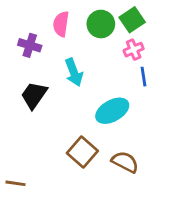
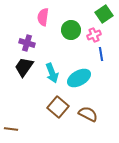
green square: (132, 20) -> (104, 14), moved
green circle: (101, 24) -> (71, 30), moved
purple cross: (30, 45) -> (27, 43), moved
cyan arrow: (74, 72) -> (52, 73), moved

